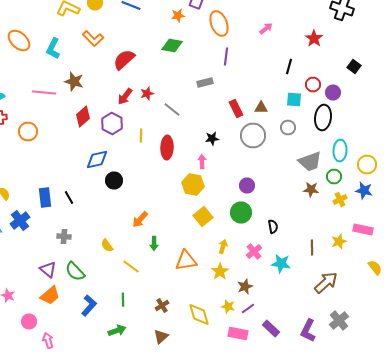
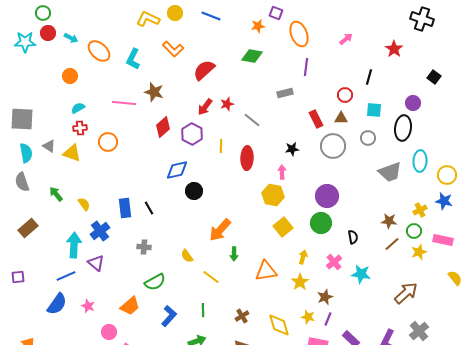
red circle: (313, 84) -> (345, 95), moved
green circle: (334, 176) -> (414, 231), moved
purple circle: (247, 186) -> (327, 196), size x1.5
brown star: (311, 190) -> (389, 221), moved
orange arrow: (140, 220) -> (220, 230), size x1.4
brown line: (312, 248) -> (392, 244), moved, turned 49
purple triangle: (48, 270) -> (96, 263), moved
green semicircle: (75, 272) -> (155, 282), turned -75
purple line: (248, 308) -> (328, 319), turned -32

